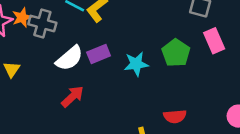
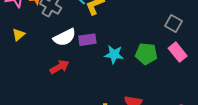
pink rectangle: (214, 41) -> (178, 52), turned -30
green pentagon: (176, 53) -> (146, 54), turned 30

